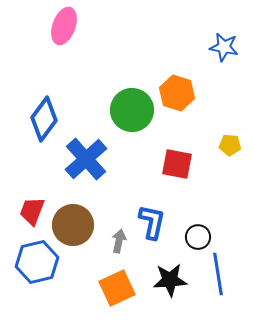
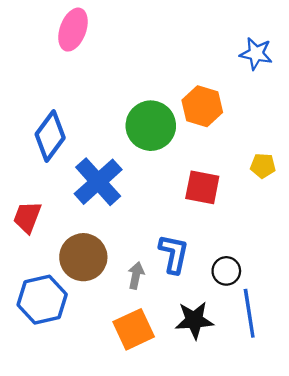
red trapezoid: (32, 211) -> (27, 217), moved

